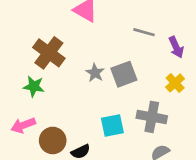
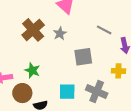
gray star: (95, 73) -> (60, 33), moved
yellow cross: (175, 83) -> (118, 71), turned 32
green star: (34, 86) -> (32, 70), moved

